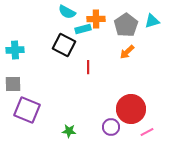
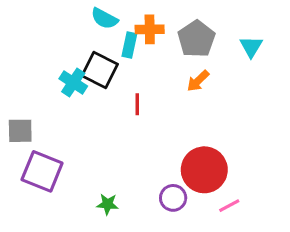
cyan triangle: (152, 21) -> (251, 47), moved, turned -42
cyan rectangle: (83, 29) -> (129, 45), turned -63
cyan cross: (15, 50) -> (73, 82), moved, turned 36

